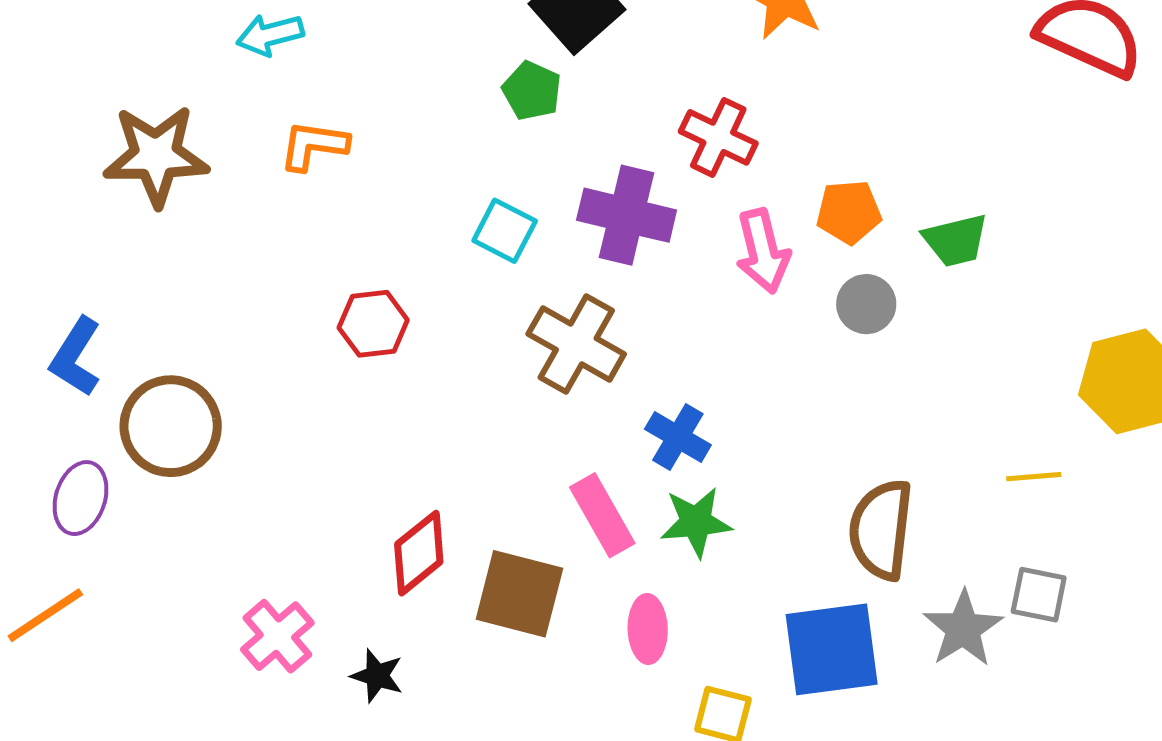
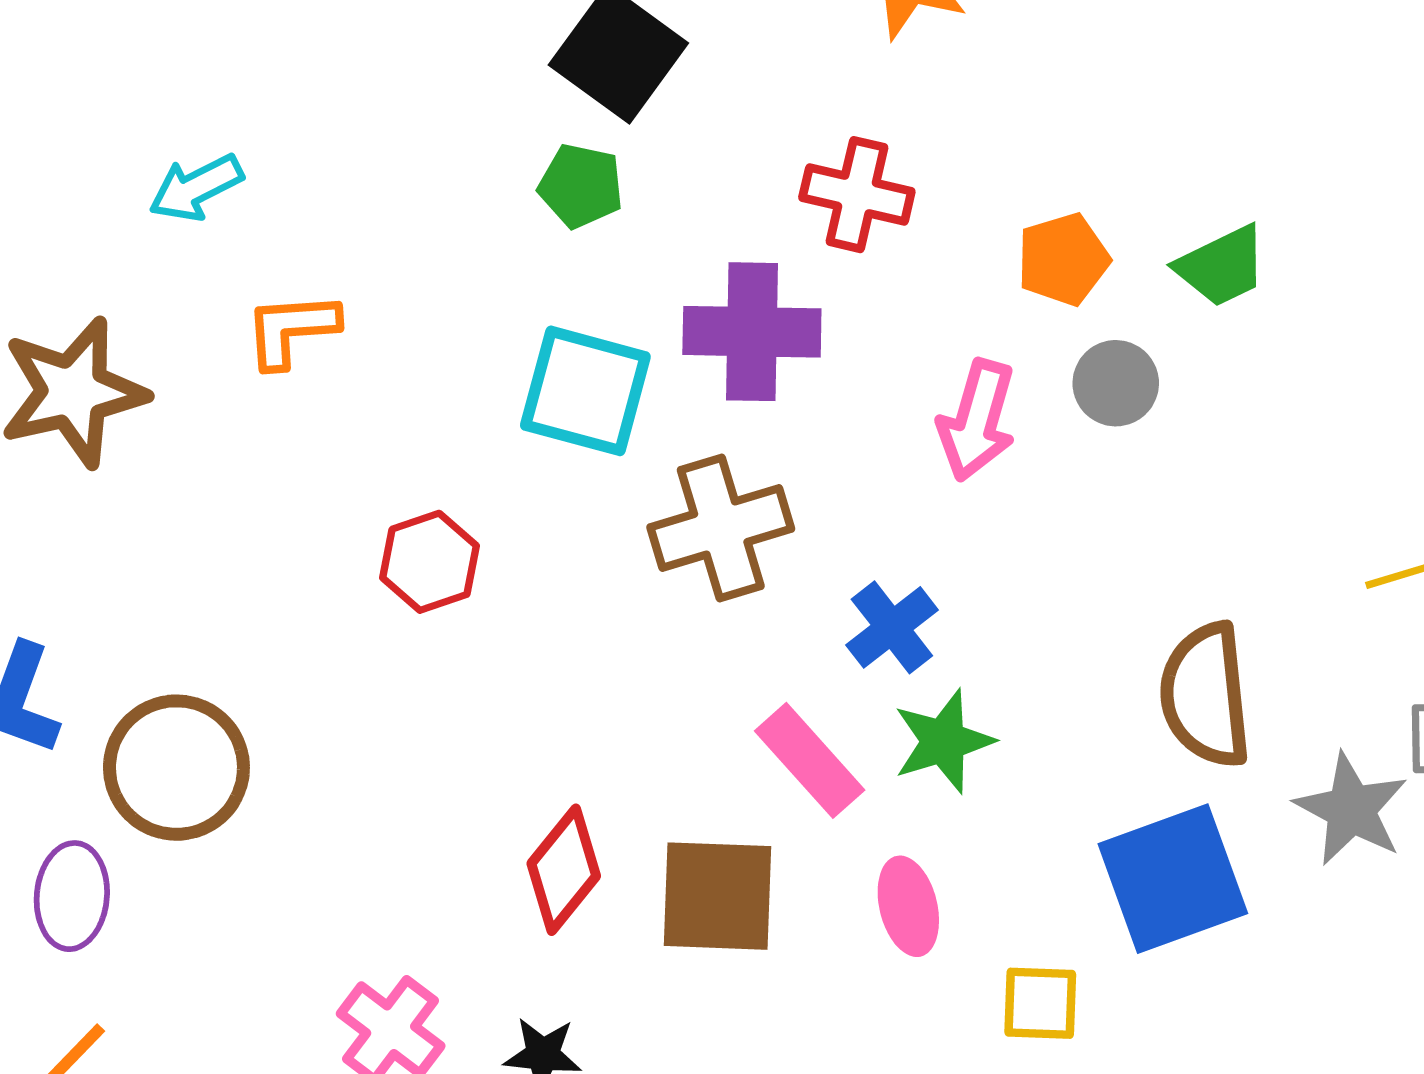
cyan square: (505, 231) -> (585, 391), size x1.5
pink arrow: (763, 251) -> (977, 420), moved, turned 42
brown cross: (576, 344) -> (721, 528), turned -34
blue cross: (678, 437) -> (892, 627), turned 34

